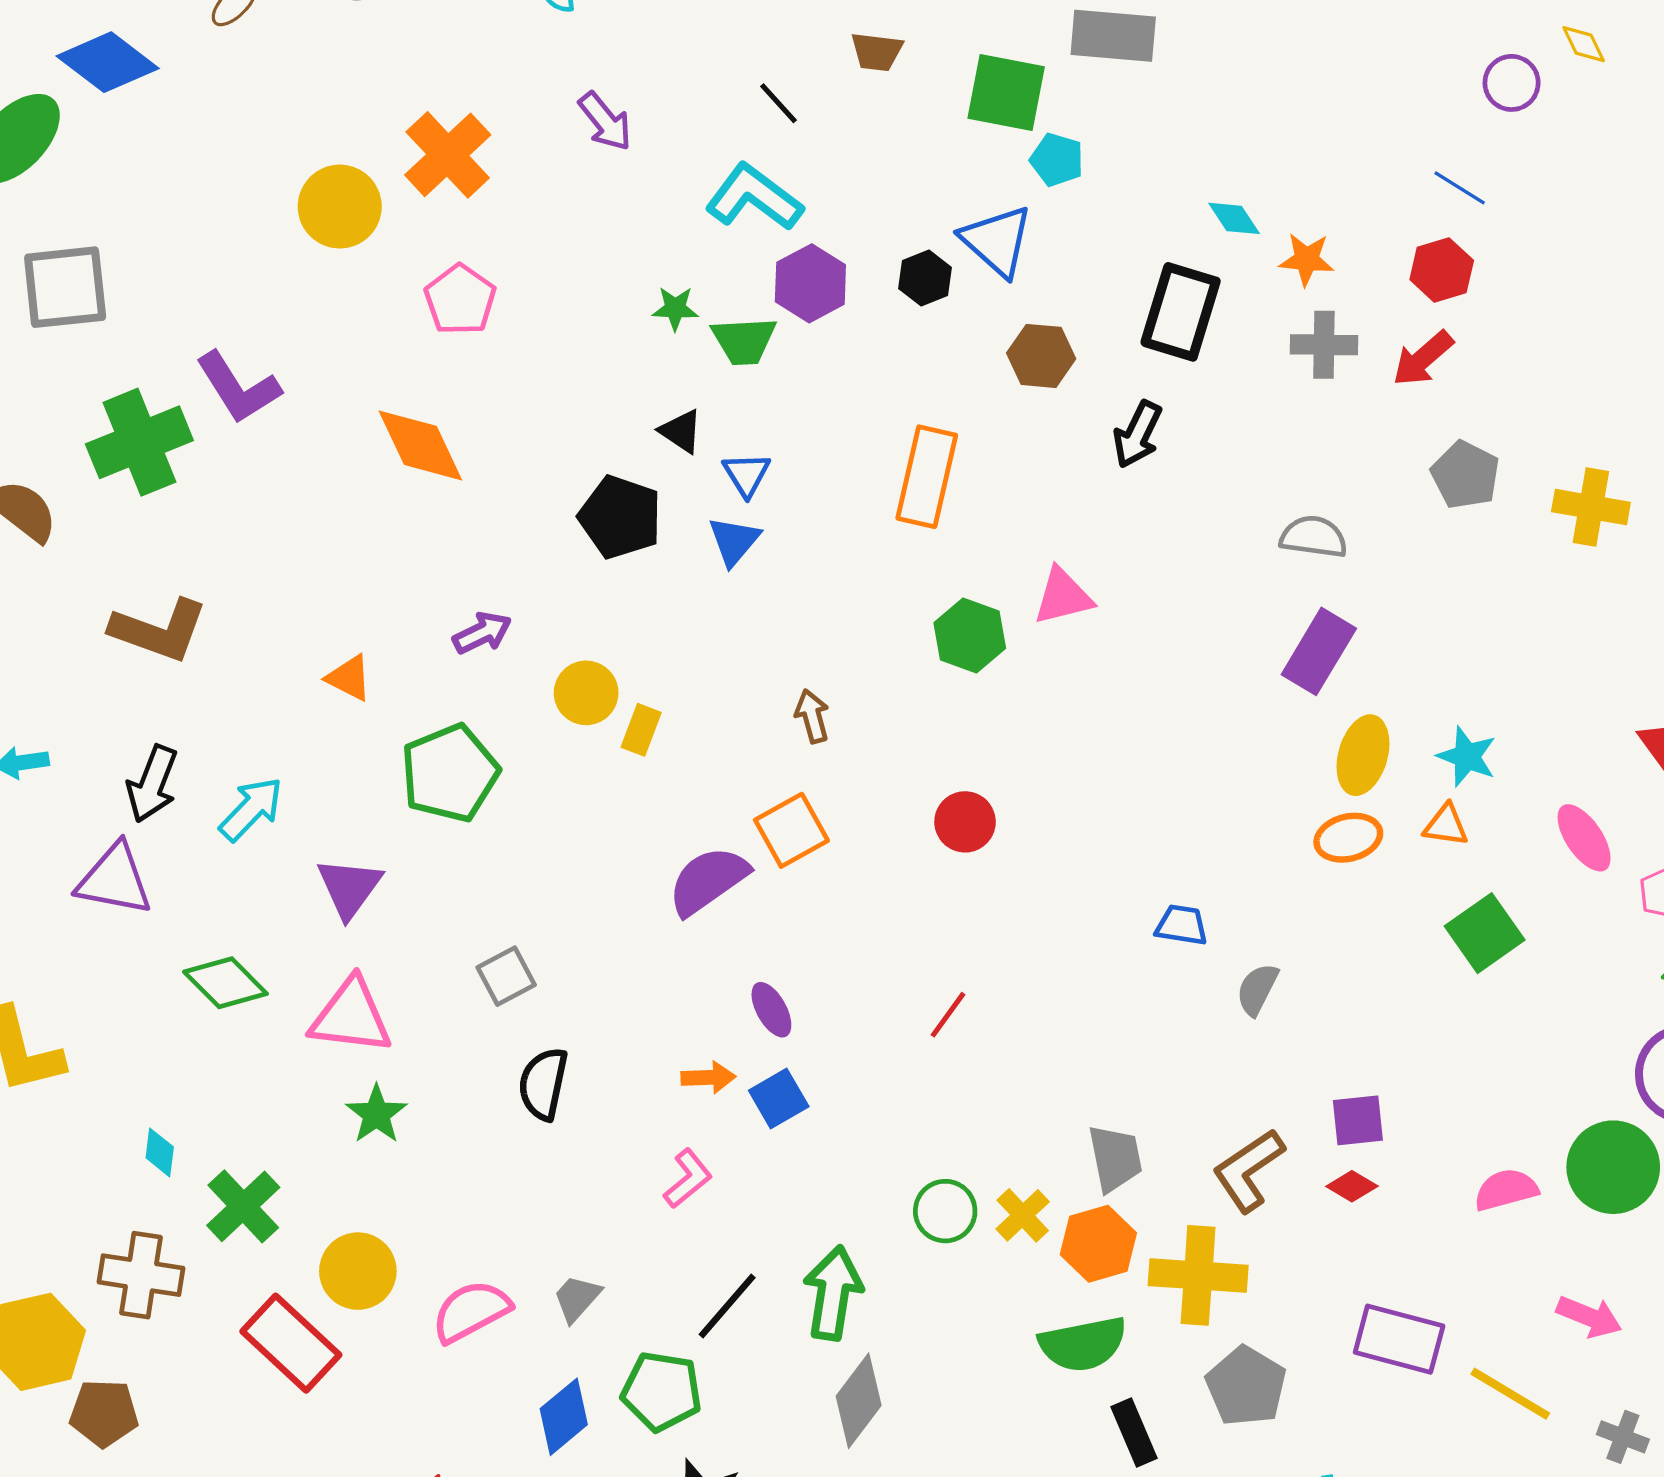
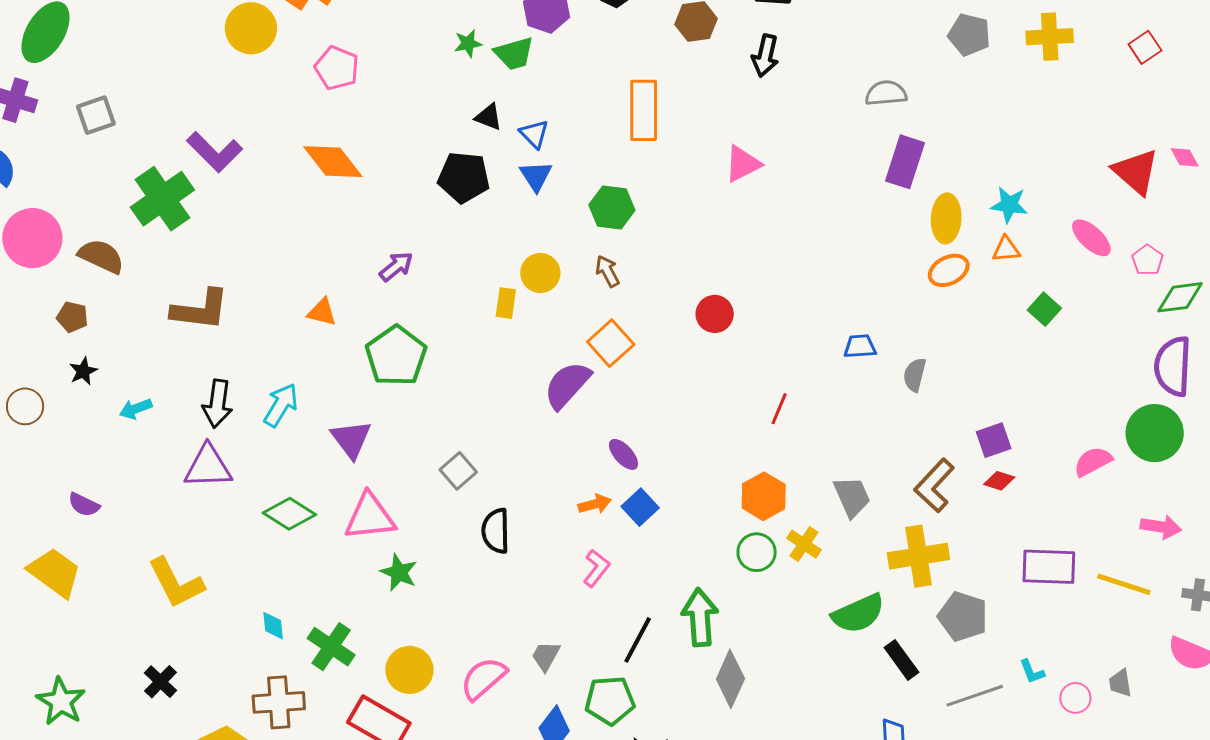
gray square: (65, 287) -> (96, 115), size x0.7
green hexagon: (970, 636) -> (612, 207), moved
yellow circle: (586, 693) -> (540, 273), moved
green square: (1485, 933) -> (1044, 309), size x0.7
red line: (948, 1015) -> (779, 409), moved
orange hexagon: (1098, 1244) -> (764, 496), moved

